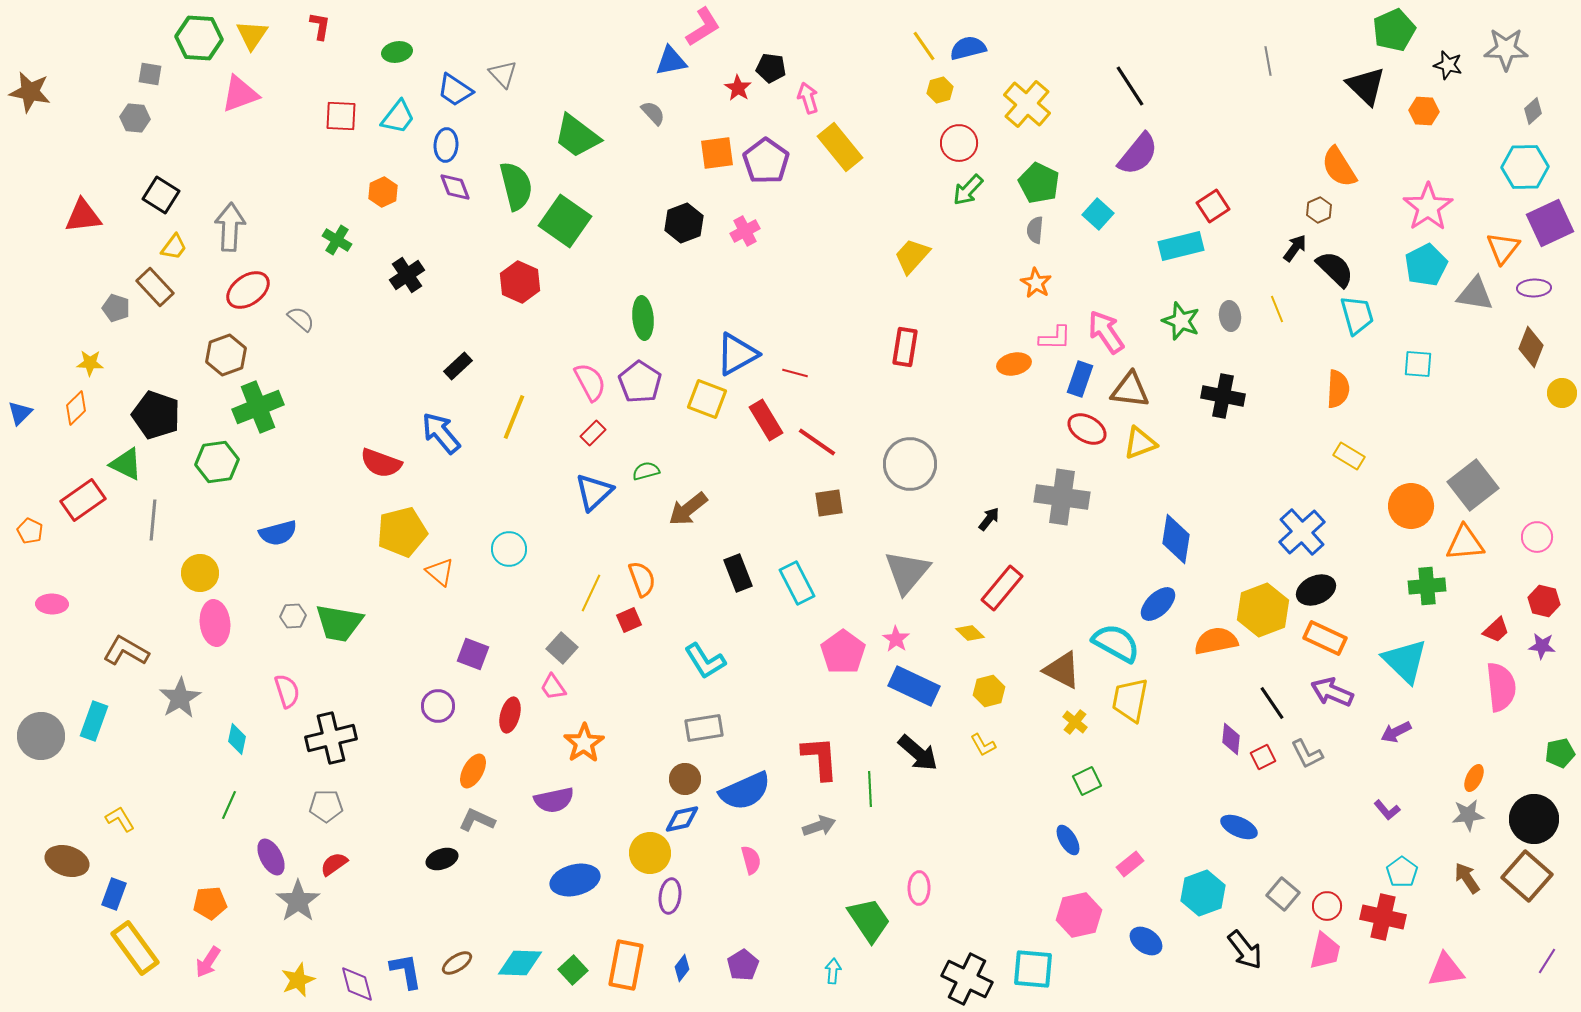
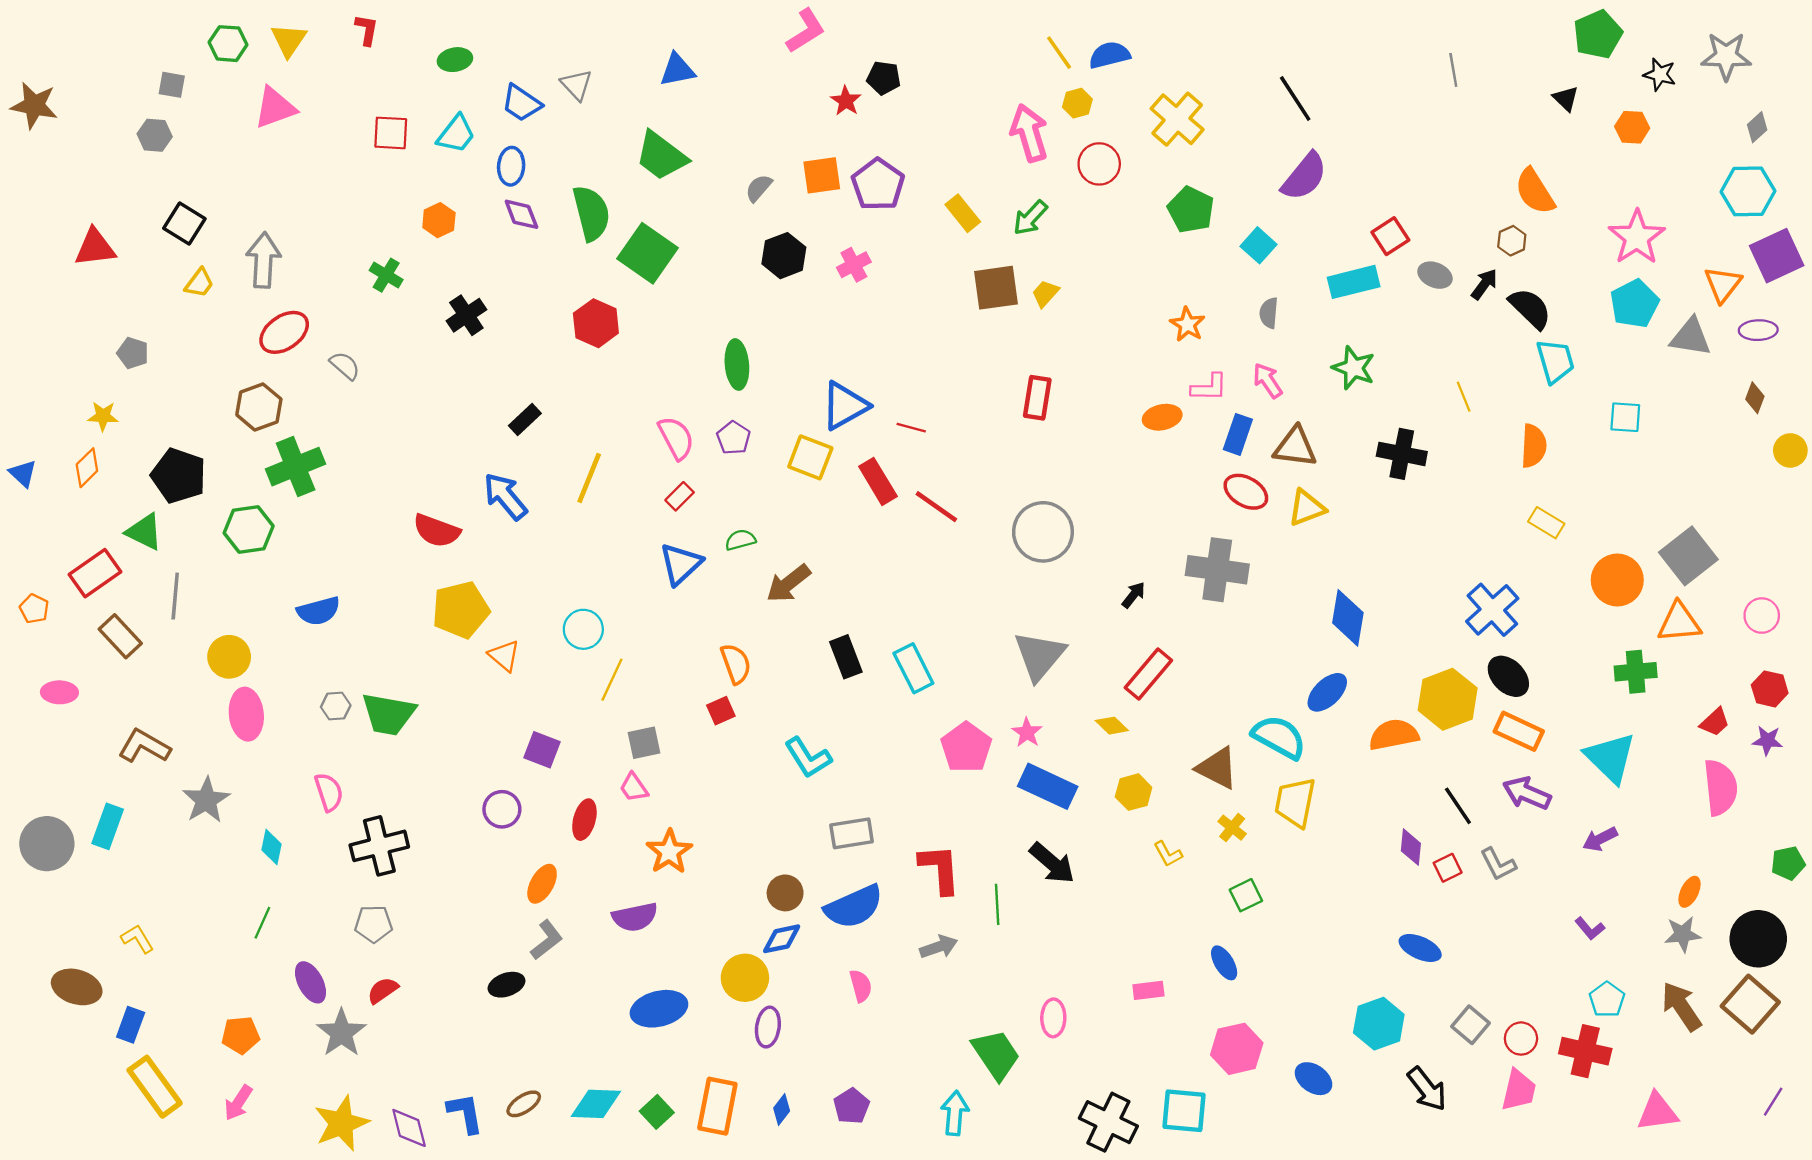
green hexagon: (199, 38) -> (228, 44), size x0.7
blue triangle: (671, 61) -> (677, 70), moved
black triangle: (1366, 86) -> (1566, 99), size x0.6
pink arrow: (808, 98) -> (1029, 133), moved, size x1.6
gray semicircle: (653, 113) -> (759, 188), moved, turned -96
yellow rectangle: (840, 147) -> (963, 213), moved, size x0.7
green arrow: (968, 190) -> (1030, 218), moved
gray semicircle: (1035, 230) -> (1269, 313), moved
yellow trapezoid: (912, 256) -> (1045, 293), size x0.7
brown rectangle: (155, 287) -> (120, 636), moved
yellow line: (1277, 309) -> (1464, 397), moved
gray ellipse: (1230, 316) -> (1435, 275), moved, turned -60
pink arrow: (1106, 332) -> (1268, 381), size x0.7
brown diamond: (1531, 347) -> (1755, 398), size x0.7
purple pentagon: (640, 382) -> (733, 438), size x0.7
blue triangle: (20, 413) -> (23, 473), turned -32
brown square: (829, 503) -> (996, 288), moved, size x1.4
black ellipse: (1316, 590) -> (1508, 676), turned 69
yellow line: (591, 593) -> (612, 680), moved
gray square: (562, 648) -> (644, 743), turned 36
gray rectangle: (704, 728) -> (852, 833), moved
yellow L-shape: (983, 745) -> (1168, 854), moved
gray L-shape: (477, 820) -> (547, 940), turned 117
pink rectangle: (1130, 864) -> (1148, 990), moved, turned 32
brown arrow: (1467, 878) -> (1681, 1006), size x1.4
cyan arrow: (833, 971) -> (955, 1113), size x1.5
yellow star: (298, 980) -> (341, 1123), size x1.4

